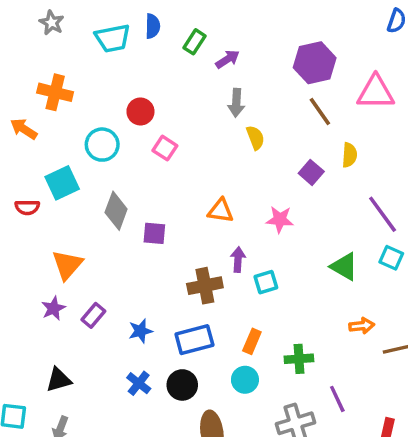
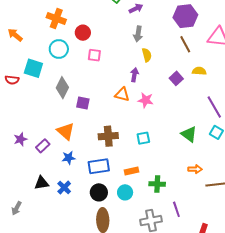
orange cross: (55, 92) -> (56, 19), moved
pink square: (165, 148) -> (94, 55), turned -32
yellow semicircle: (349, 155) -> (199, 71), turned -96
cyan square: (62, 183) -> (33, 68), turned 36
pink star: (280, 219) -> (146, 100), moved
purple arrow: (238, 260) -> (134, 75), moved
orange triangle: (67, 265) -> (66, 131), moved, turned -36
orange rectangle: (252, 341) -> (131, 171), turned 48
black triangle: (59, 380) -> (42, 183), moved
black circle: (182, 385) -> (99, 192), moved

